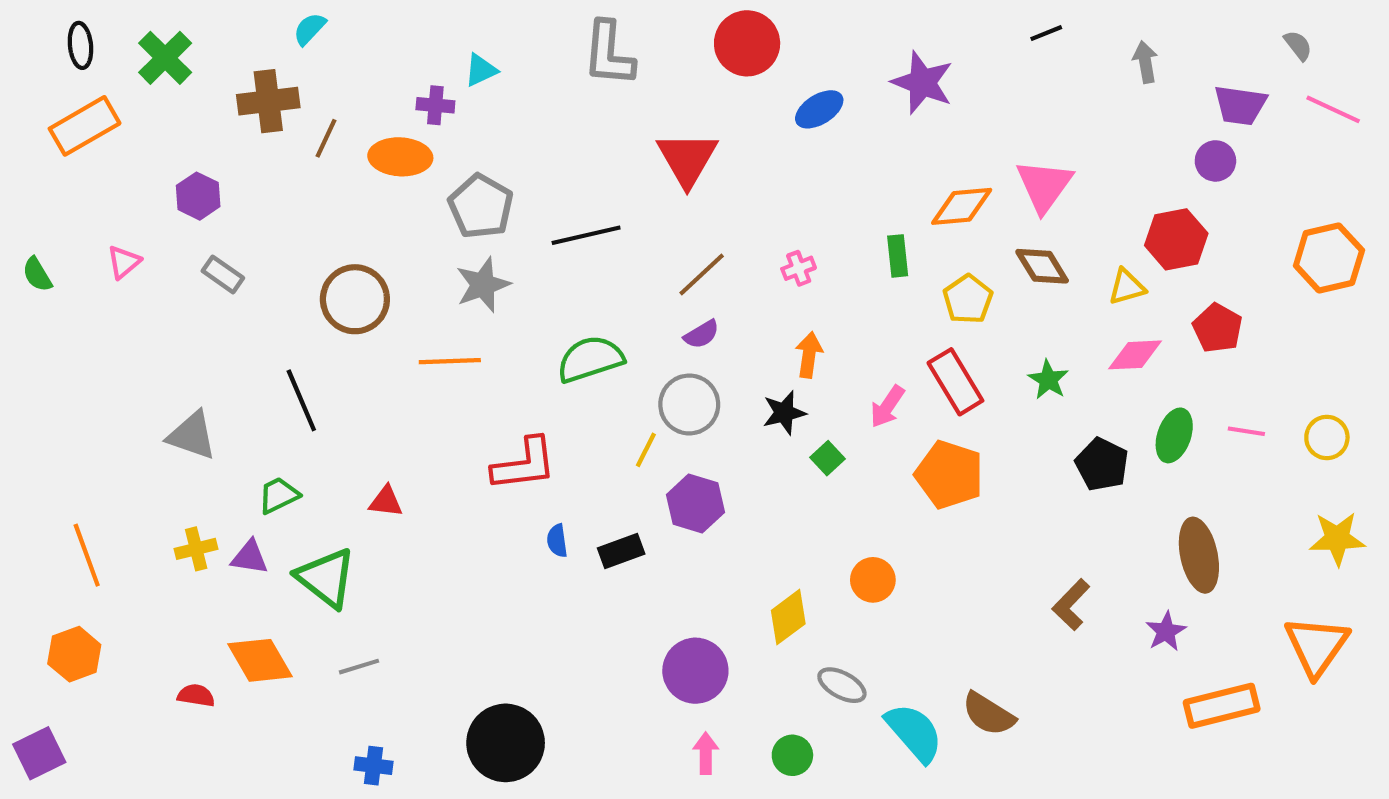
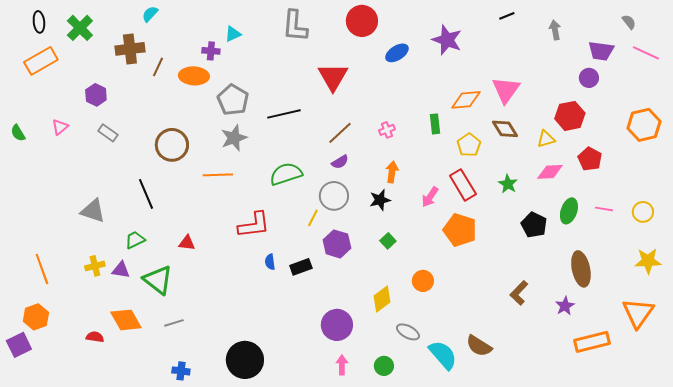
green square: (827, 458) -> (388, 241), moved
purple square: (39, 753) -> (19, 345), moved

